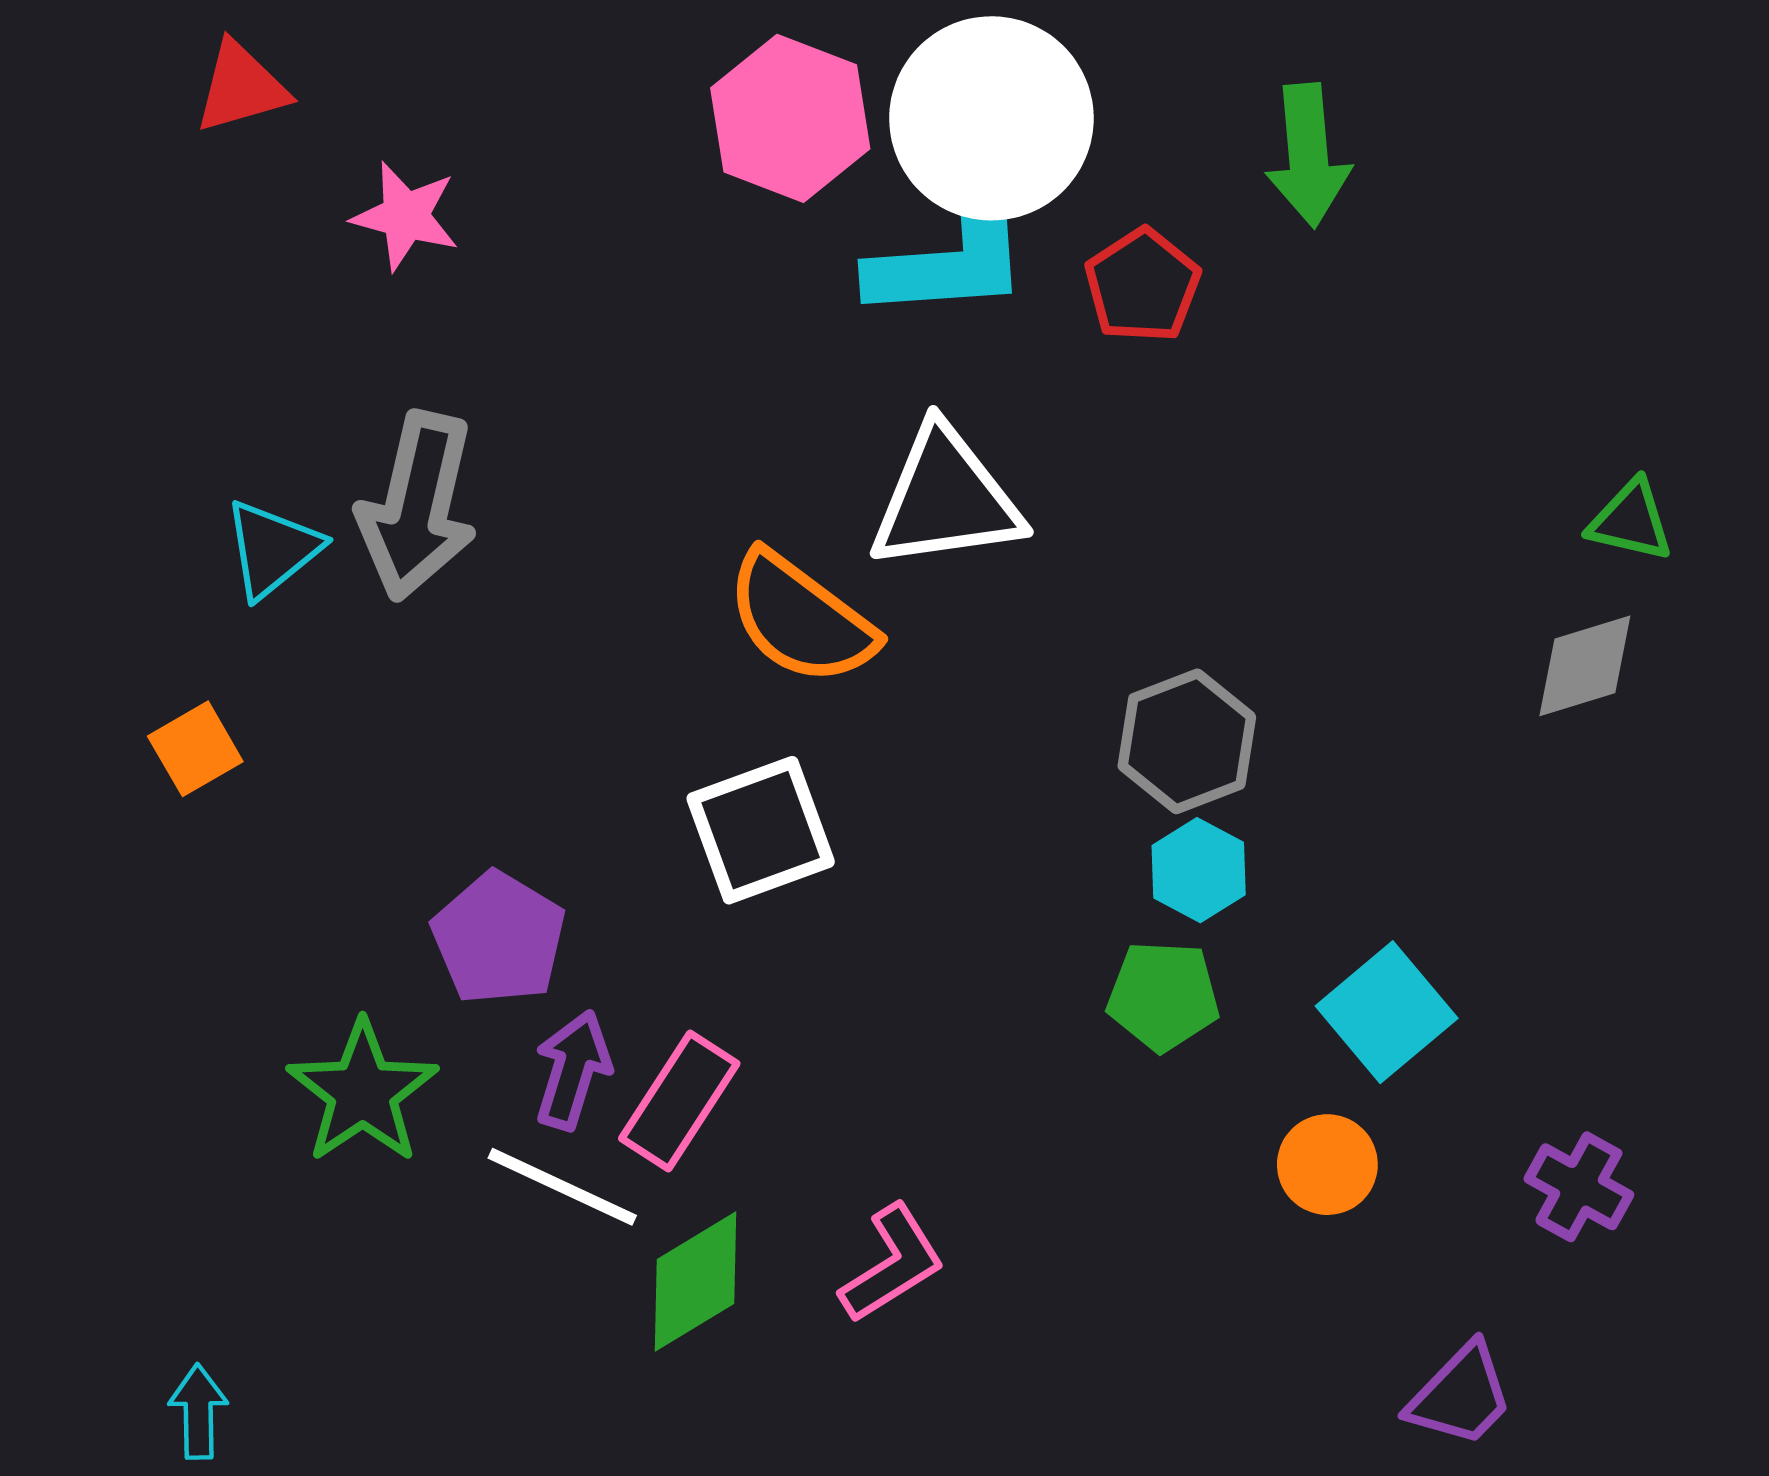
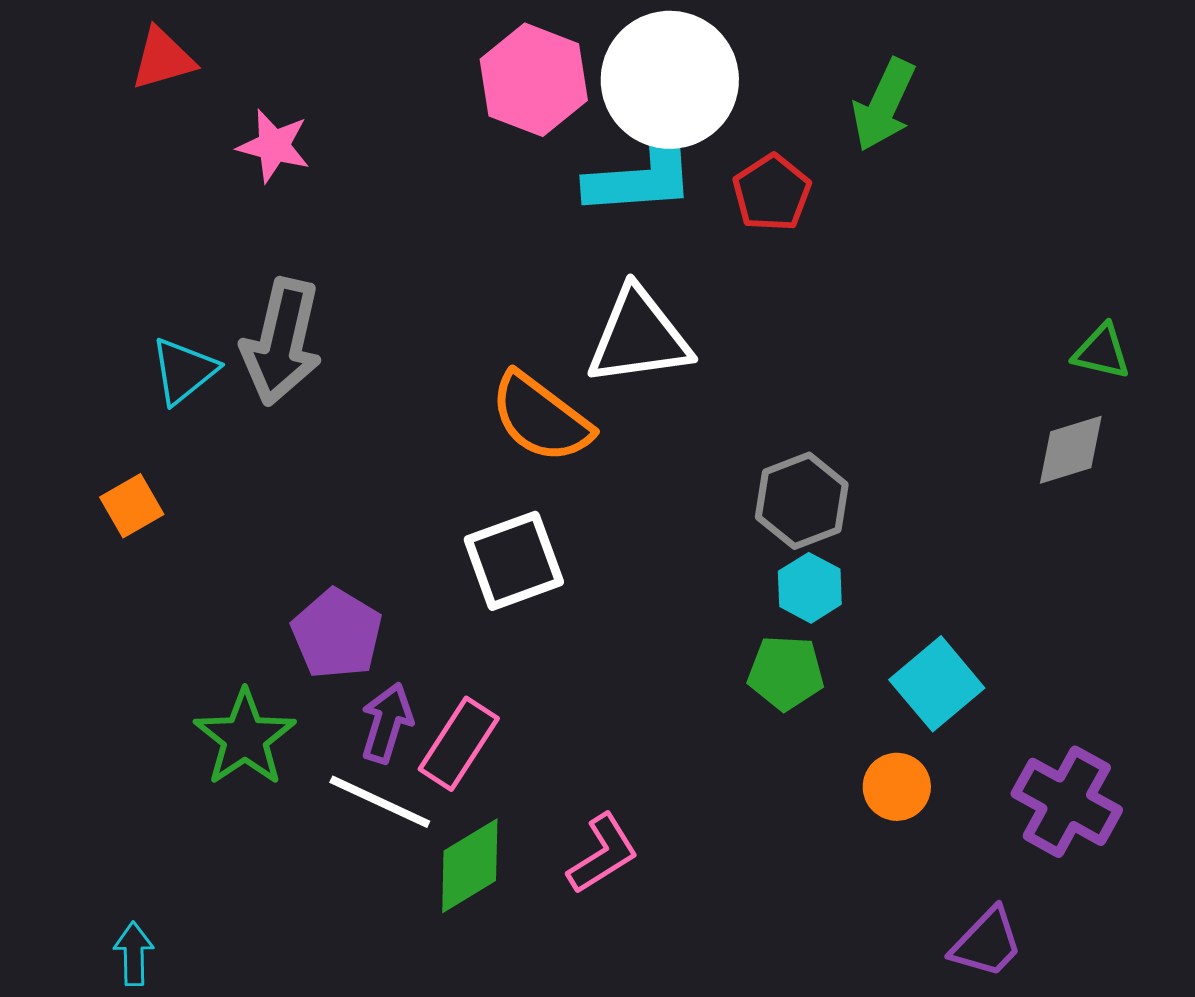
green arrow: (1308, 155) -> (884, 105), turned 30
purple cross: (1579, 1187) -> (1067, 802), size x1.5

